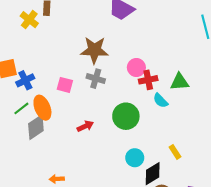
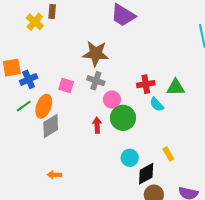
pink circle: (136, 68) -> (112, 100), moved
orange ellipse: (42, 108) -> (44, 106), turned 40
red arrow: (85, 126) -> (97, 125), moved, turned -70
gray diamond: (36, 127) -> (51, 126), moved

